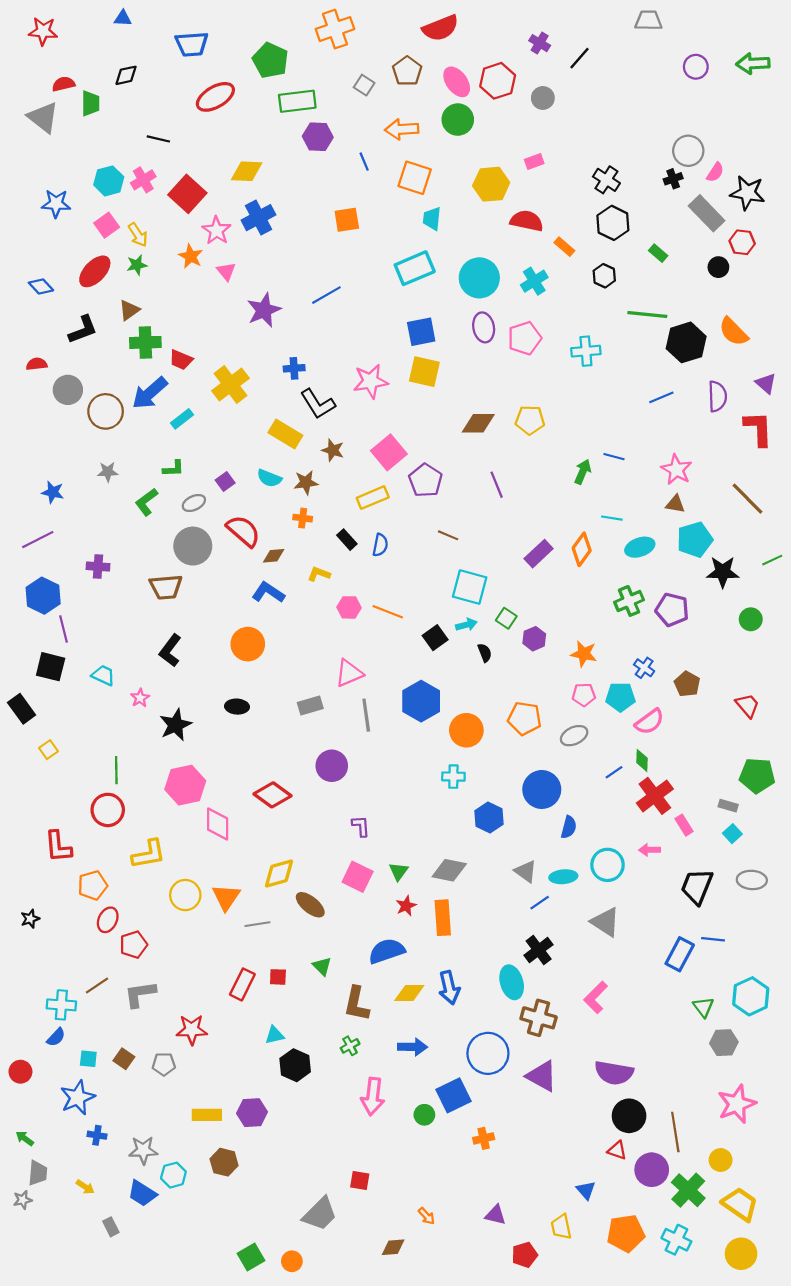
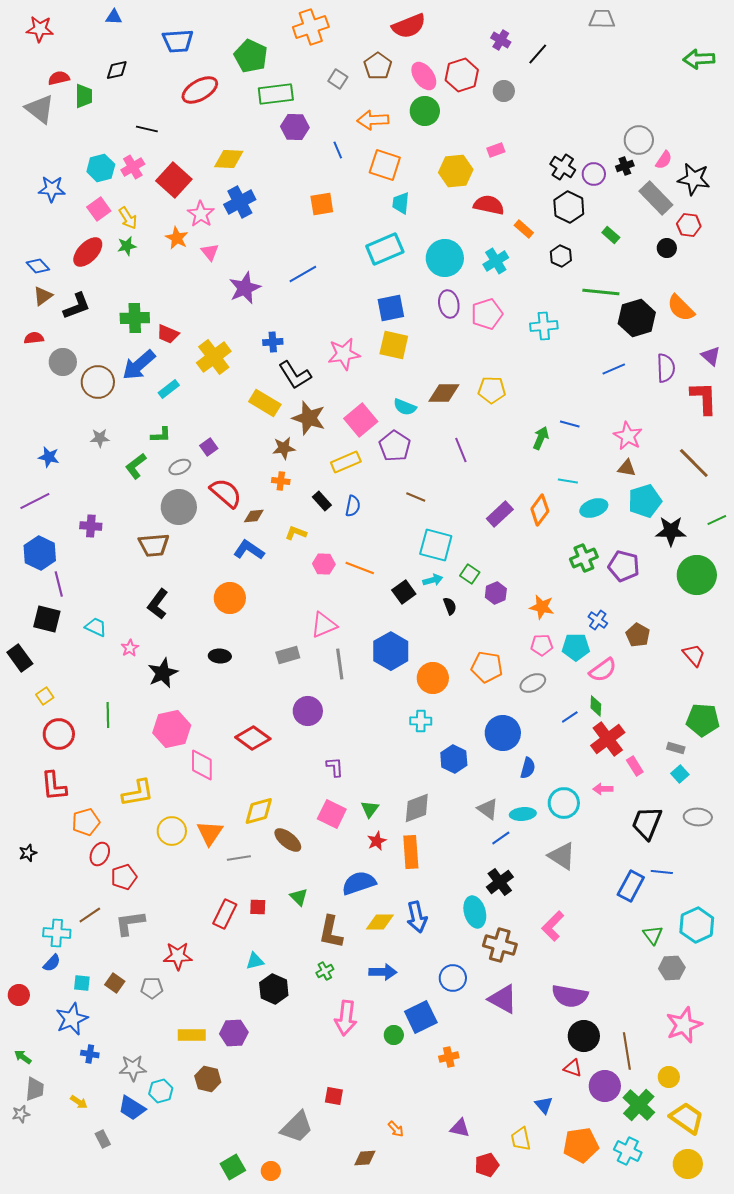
purple circle: (696, 67) -> (594, 174), moved
brown triangle: (129, 310) -> (43, 296), moved
brown star: (333, 450) -> (309, 418), size x1.6
cyan semicircle: (269, 478) -> (405, 407), moved
green circle: (751, 619) -> (697, 575), size x1.8
red circle: (108, 810) -> (59, 734), moved
gray diamond: (449, 870) -> (417, 808), turned -32
blue circle: (488, 1053) -> (453, 978), size x0.7

